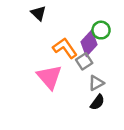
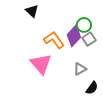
gray square: (84, 61) -> (89, 39), moved
black semicircle: (97, 102) -> (92, 88), moved

